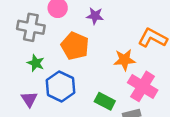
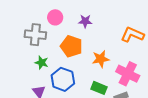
orange star: (124, 60) -> (101, 59), moved

